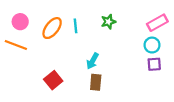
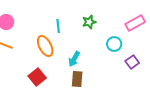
orange ellipse: (52, 28) -> (45, 46), moved, turned -65
cyan circle: (152, 45) -> (114, 44), moved
purple square: (154, 64) -> (132, 62), turned -32

